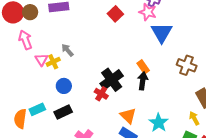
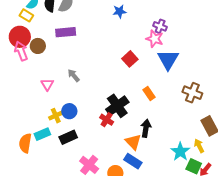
brown circle: (30, 12) -> (38, 46), moved
red square: (115, 14) -> (130, 59), moved
pink arrow: (25, 40) -> (21, 51), moved
yellow cross: (53, 62) -> (56, 116), moved
black arrow: (143, 81) -> (146, 128), moved
cyan star: (159, 123) -> (180, 152), moved

